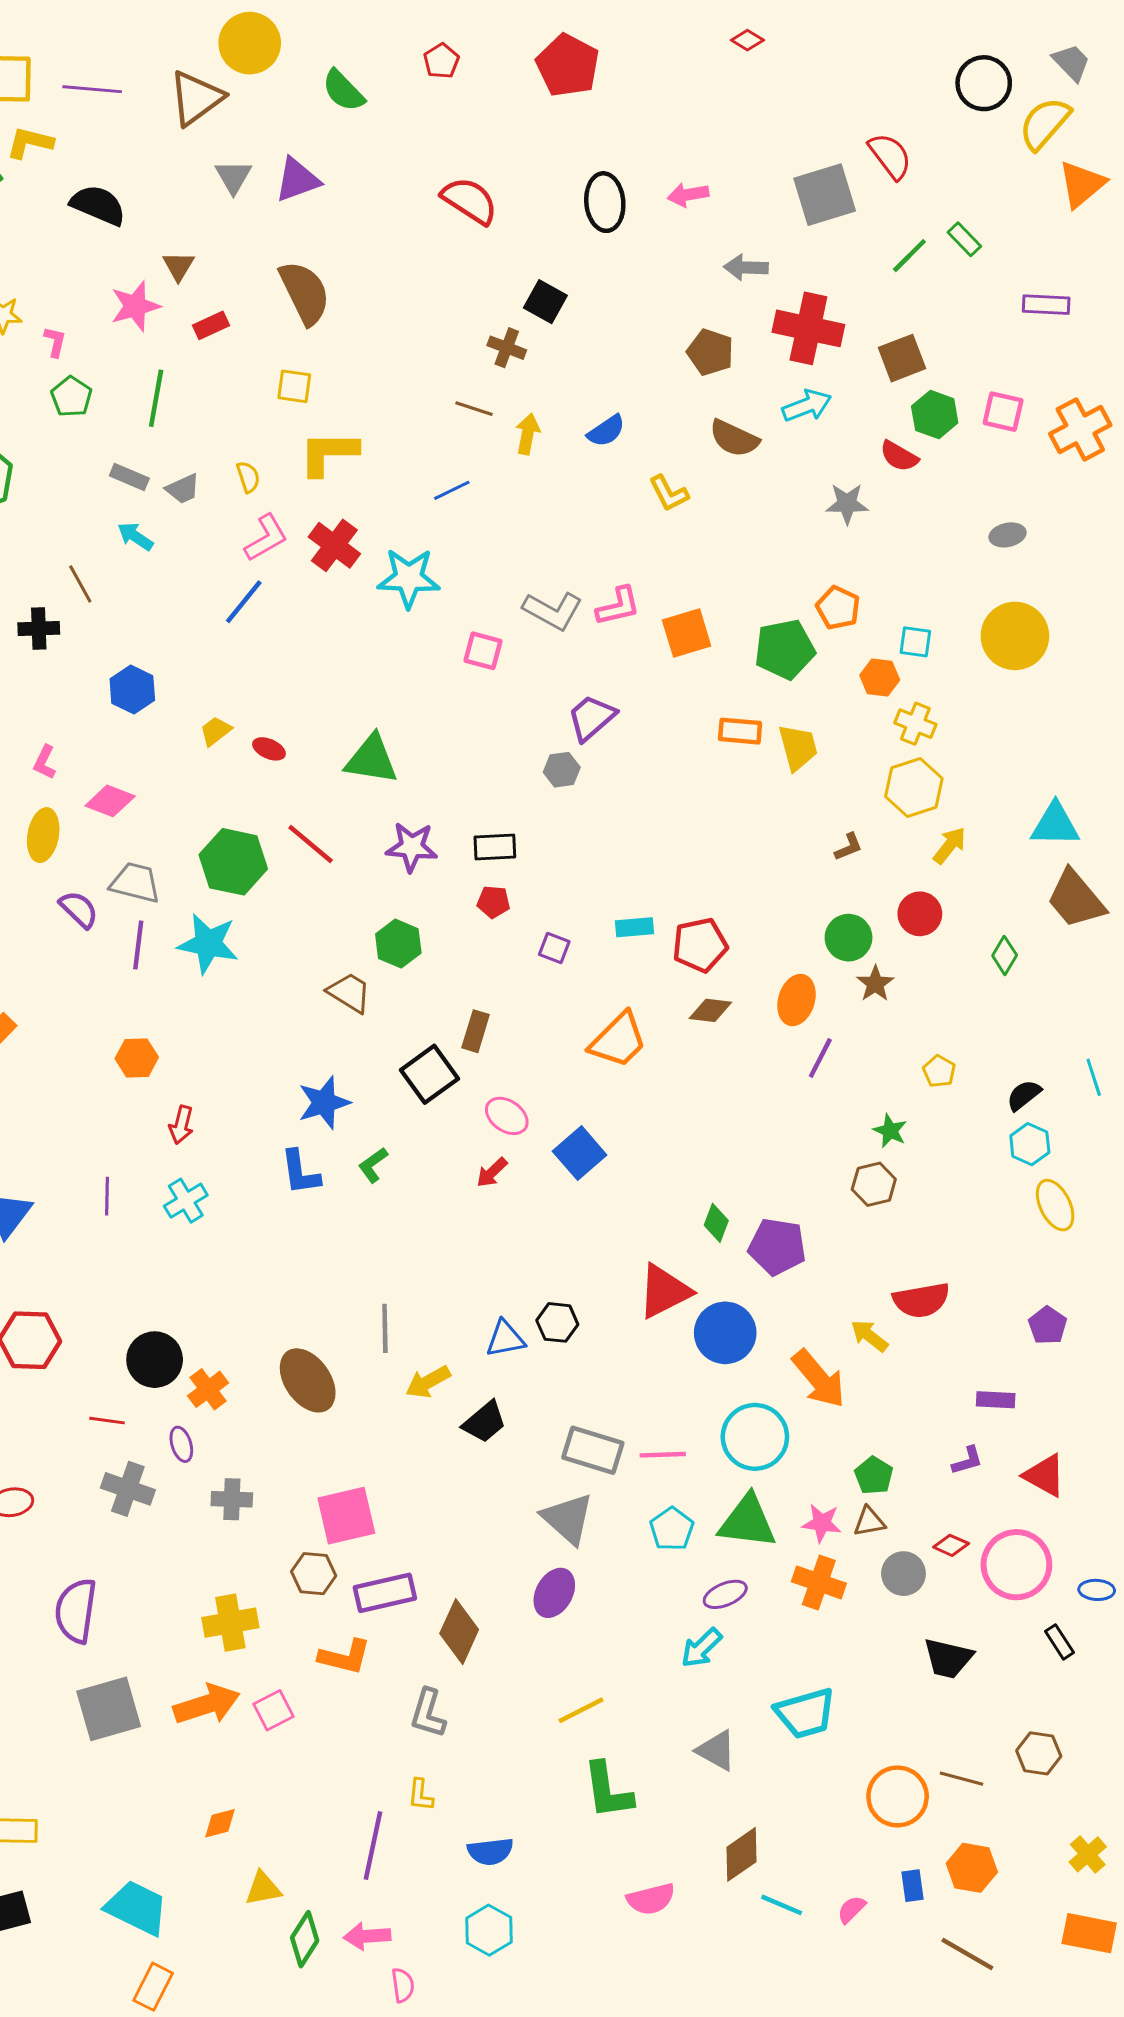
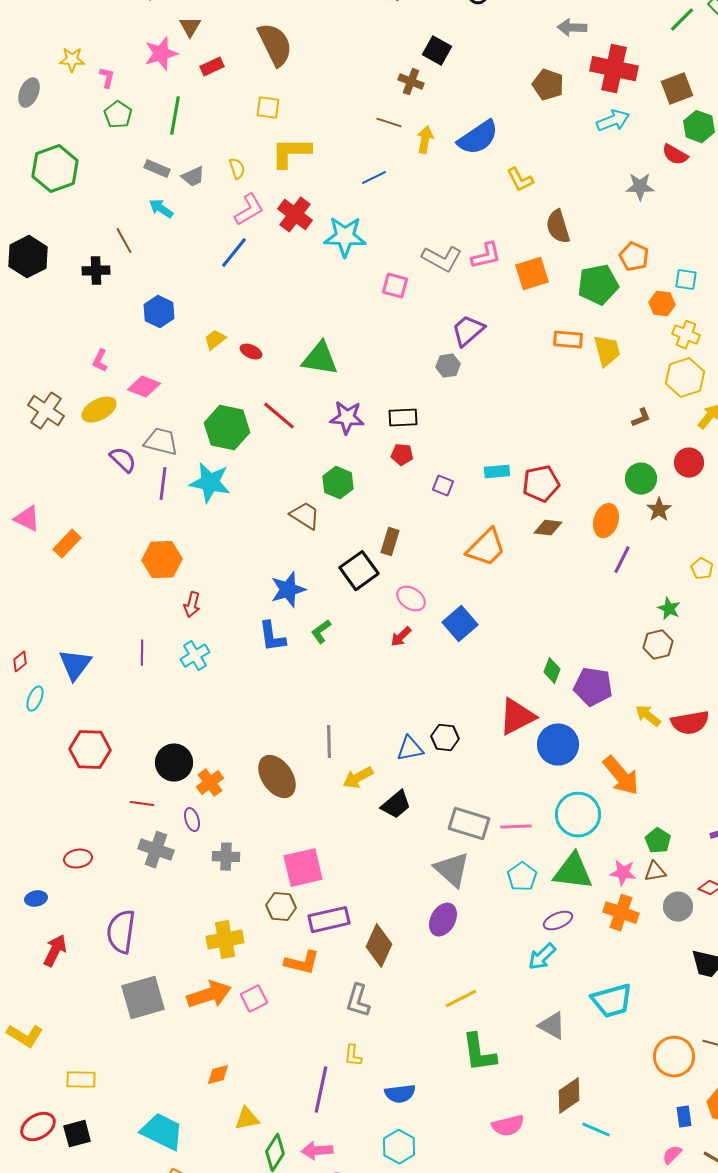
blue semicircle: (606, 431) -> (478, 138), size x1.6
brown semicircle: (734, 438) -> (558, 227), moved, turned 48
yellow ellipse: (43, 835) -> (99, 410), turned 52
orange hexagon: (137, 1058) -> (162, 560), size x1.4
yellow arrow: (869, 1336) -> (648, 716), moved
pink semicircle: (851, 1909) -> (672, 1155), moved

